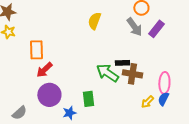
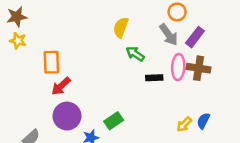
green arrow: (107, 73) -> (135, 54), moved, size x0.7
brown cross: (132, 74) -> (199, 68), moved
pink ellipse: (164, 83) -> (178, 67), moved
green rectangle: (88, 99) -> (114, 121), turned 63

